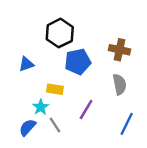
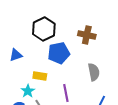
brown cross: (119, 50) -> (87, 35), moved
purple line: (86, 110) -> (66, 93), turned -42

